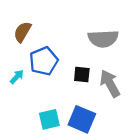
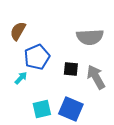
cyan arrow: (17, 77) -> (21, 78), moved

